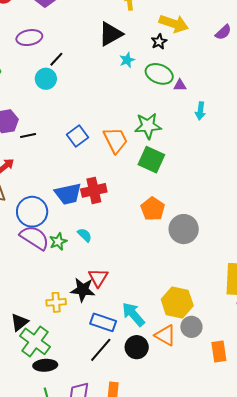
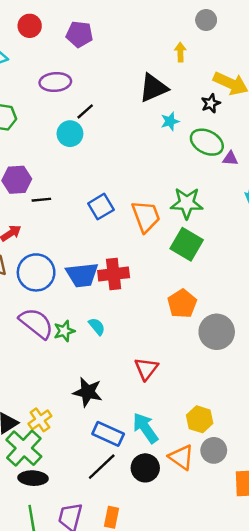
blue circle: (32, 212) -> (36, 272), moved
red triangle: (98, 278) -> (146, 369), moved
yellow cross: (56, 302) -> (40, 420), moved, turned -36
yellow hexagon: (177, 303) -> (200, 419), size x0.7

